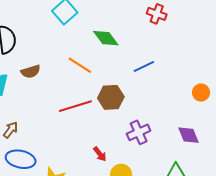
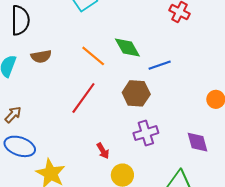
green diamond: (106, 38) -> (127, 47), moved
brown hexagon: (111, 97) -> (136, 93), moved
red line: (75, 106) -> (83, 98), turned -44

